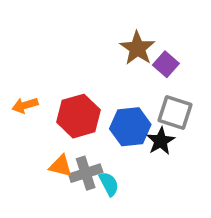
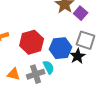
orange triangle: (61, 166) -> (14, 74), moved
cyan semicircle: (109, 184) -> (49, 67), moved

